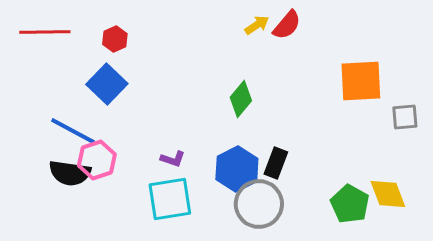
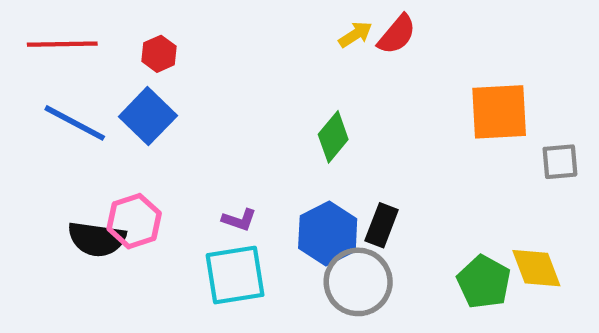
blue line: (73, 131) -> (75, 123), moved

